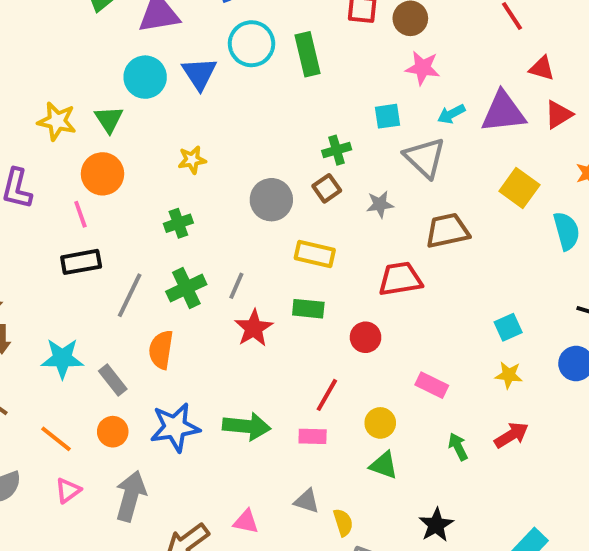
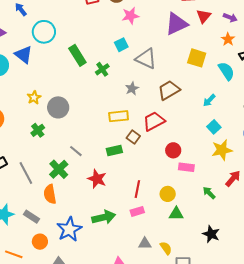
green rectangle: (308, 54) -> (77, 55), moved
cyan arrow: (451, 114) -> (209, 100), moved
brown square: (327, 188) -> (133, 137), moved
gray circle: (271, 200) -> (58, 107), moved
yellow rectangle: (315, 254) -> (119, 116), moved
gray line: (236, 286) -> (76, 151), turned -56
green cross: (186, 288) -> (59, 169), moved
gray line: (130, 295) -> (26, 173), turned -35
red star: (254, 328) -> (97, 179), moved
red circle: (366, 337) -> (173, 150), moved
yellow star: (509, 375) -> (222, 150), size x1.5

